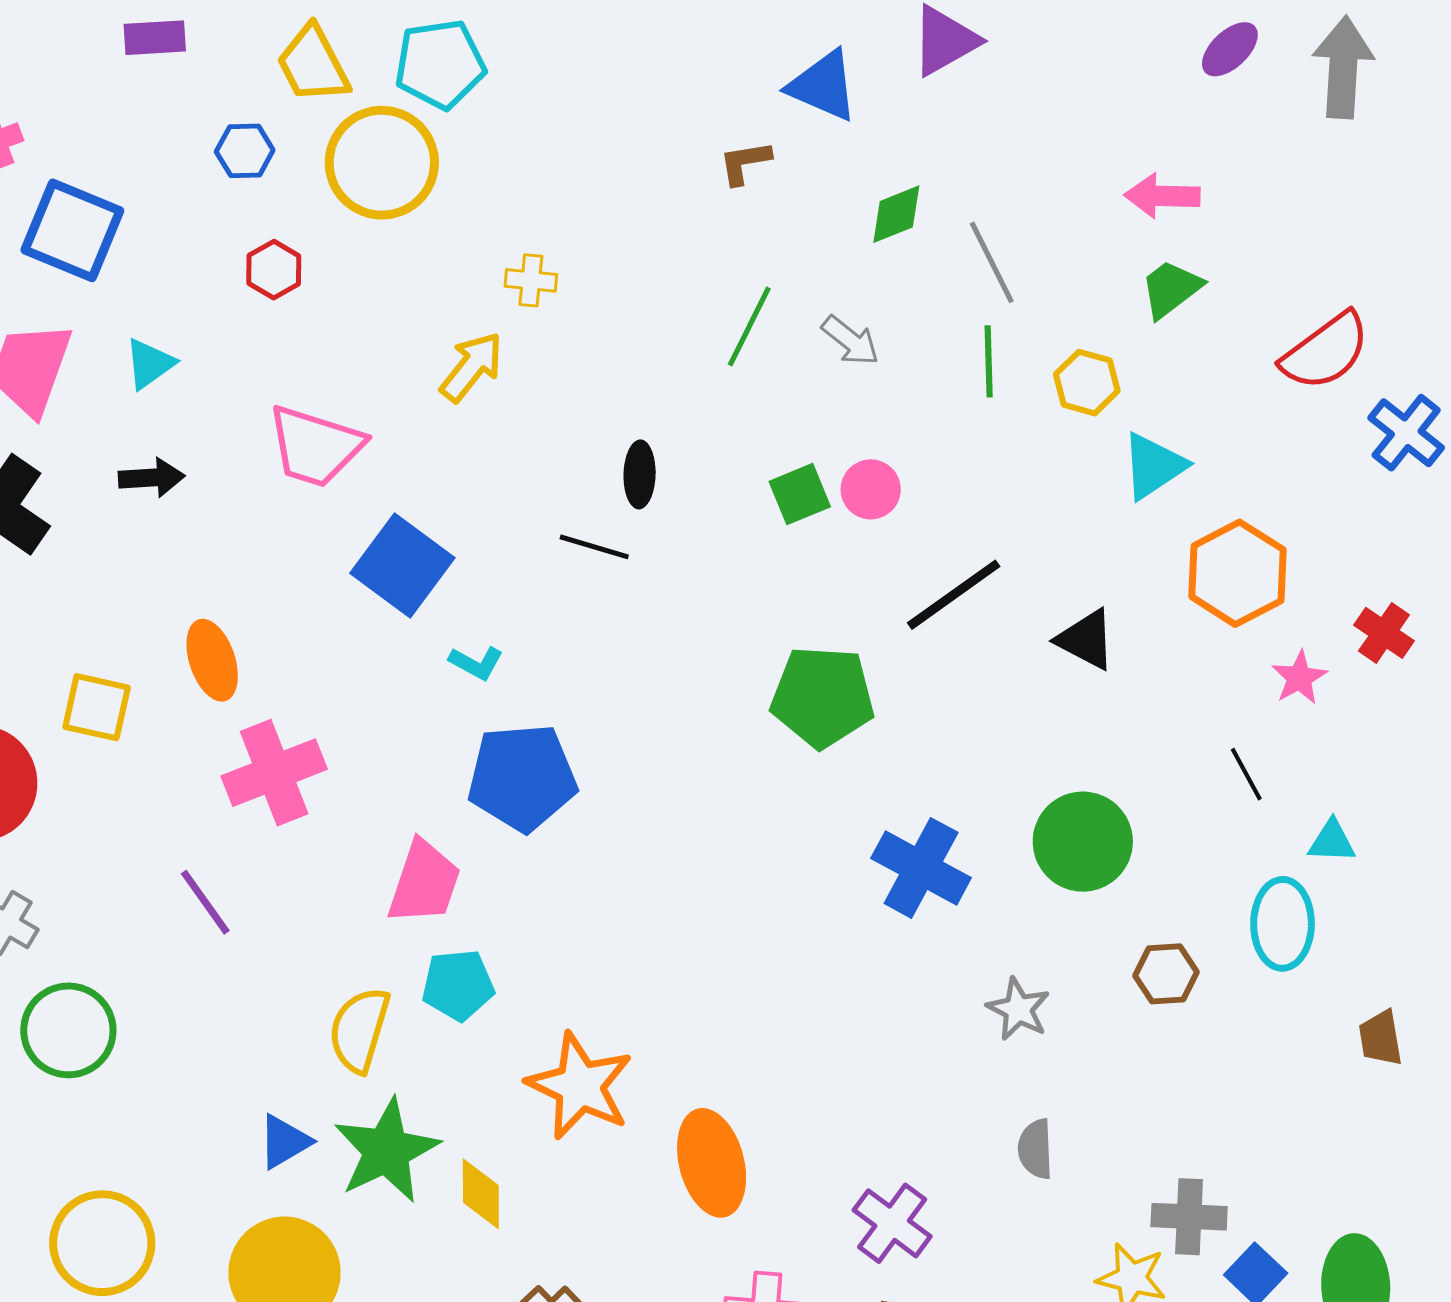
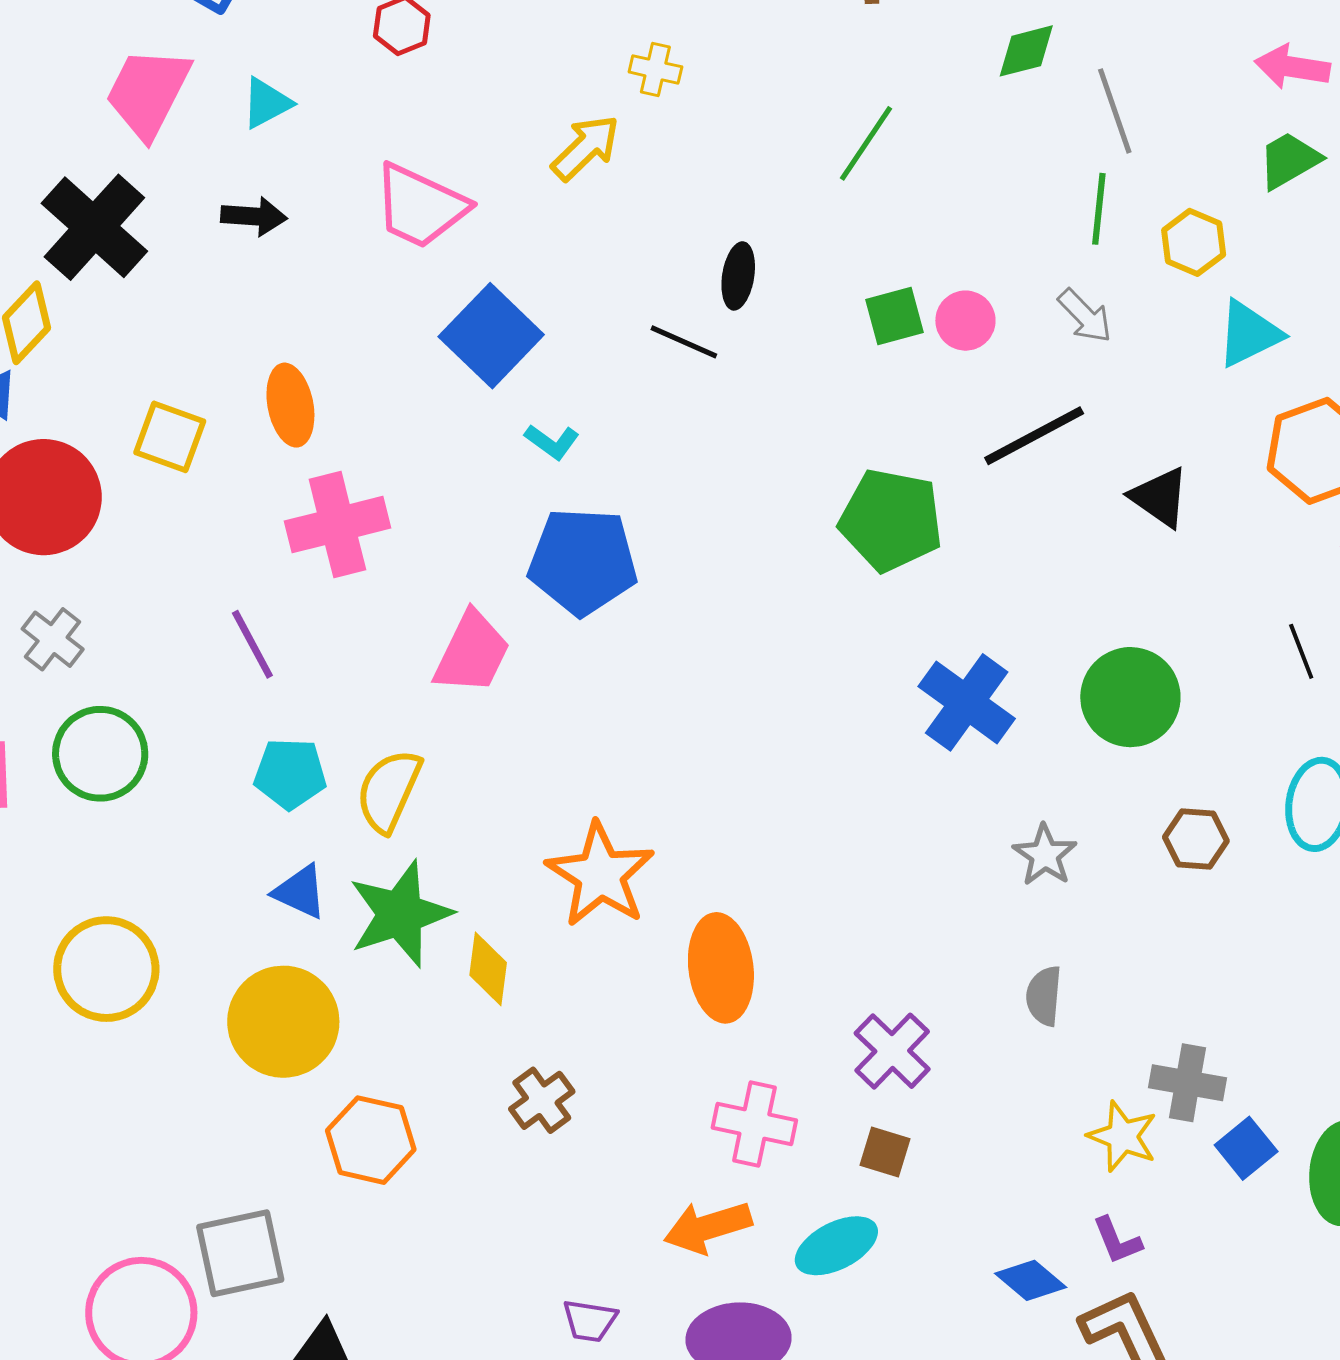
gray arrow: (850, 341) -> (1085, 316), moved
cyan pentagon: (458, 985) -> (290, 774), moved
blue triangle: (284, 1142) -> (300, 892), turned 48

